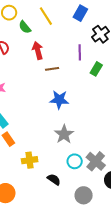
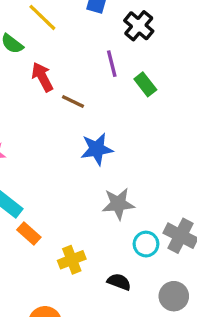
brown line: (52, 69) -> (73, 101), turned 48
green rectangle: (96, 69) -> (145, 84), turned -56
gray star: (64, 134) -> (118, 204), turned -30

